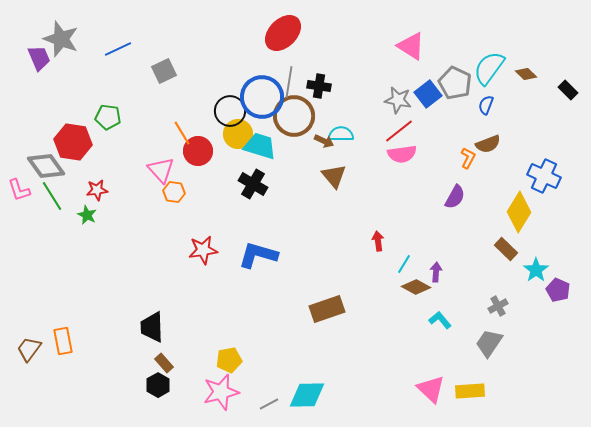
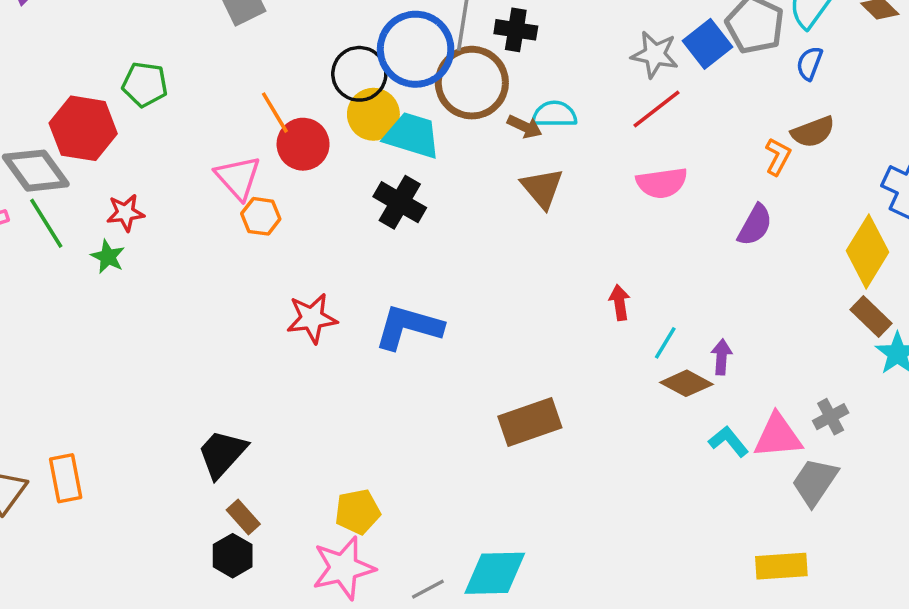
pink semicircle: (402, 154) -> (662, 183), moved
brown rectangle: (506, 249) -> (871, 316), moved
black trapezoid: (152, 327) -> (222, 454), turned 44
pink triangle: (431, 389) -> (778, 436), moved, turned -48

